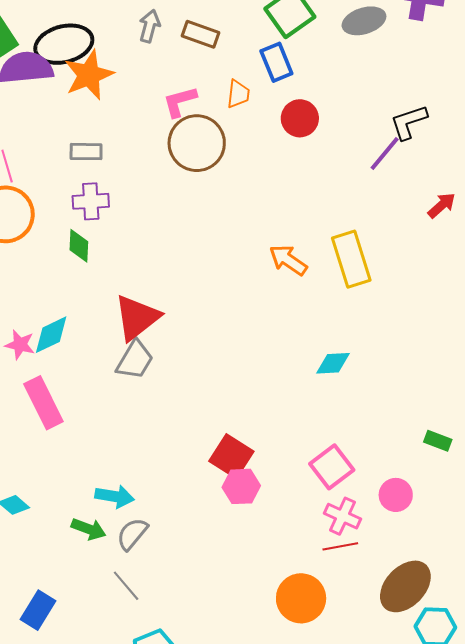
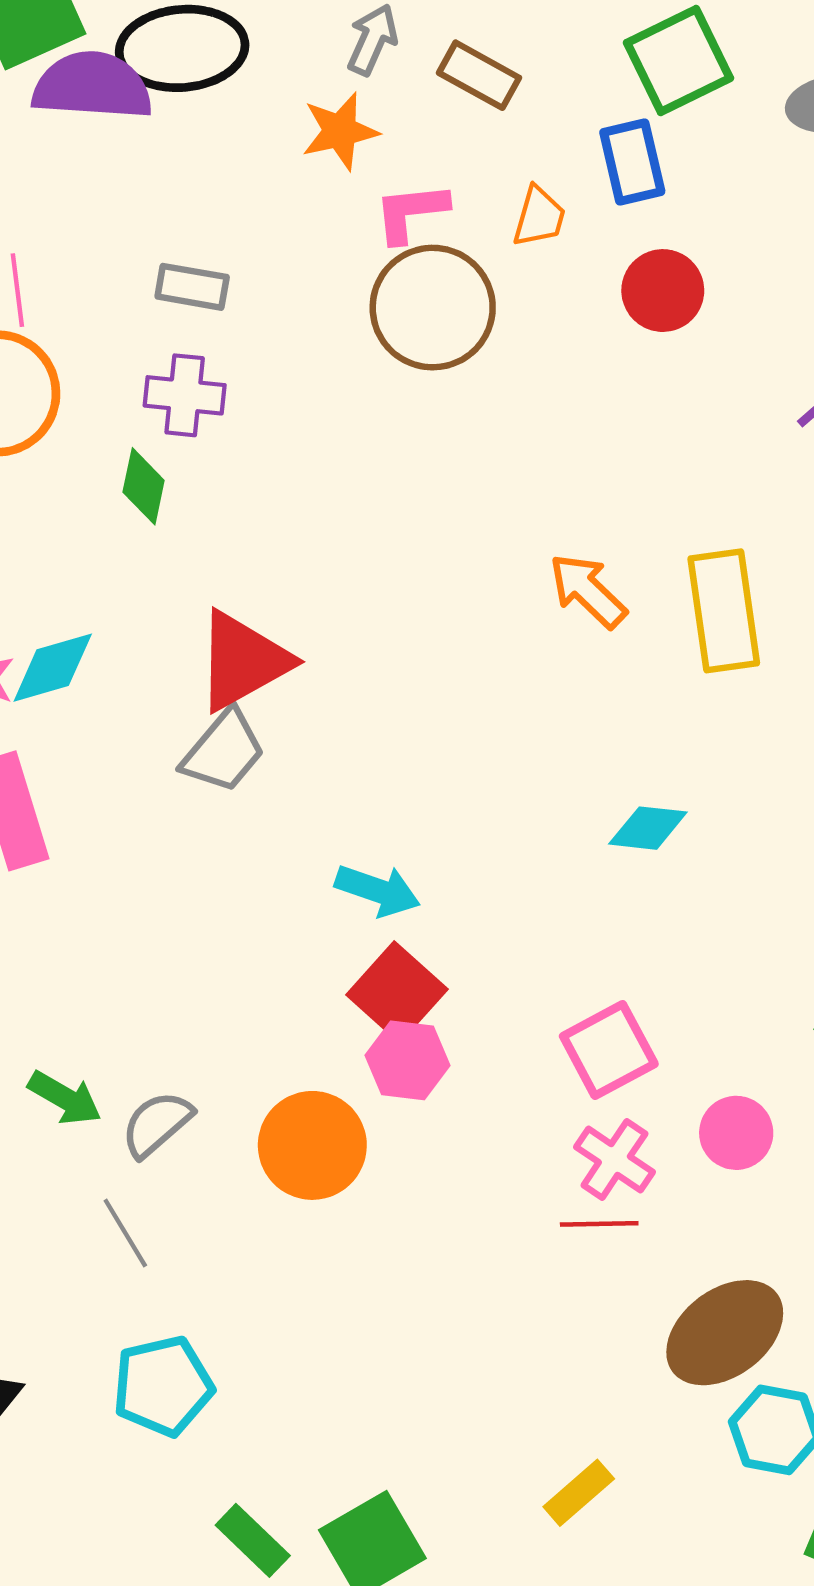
orange star: (89, 75) -> (340, 131), moved, size x0.7
cyan arrow: (115, 496) -> (378, 890), moved
orange circle: (301, 598) -> (312, 1145), moved

